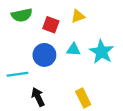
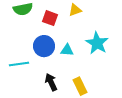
cyan triangle: (73, 50) -> (67, 50), moved
black arrow: (38, 97) -> (51, 82), moved

